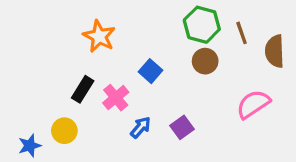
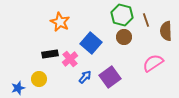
blue square: (150, 71) -> (91, 43), size x1.5
black rectangle: (83, 89) -> (50, 54), turned 49
purple square: (182, 127) -> (110, 77), size x1.5

